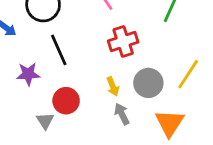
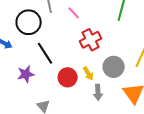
red circle: (66, 101) -> (68, 77), moved
gray arrow: (122, 114) -> (98, 92), turned -147

